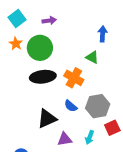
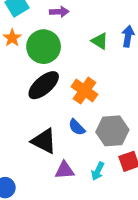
green triangle: (92, 57) -> (100, 41), moved
black ellipse: (43, 77) -> (44, 85), turned -40
black triangle: (47, 119) -> (44, 141), turned 45

